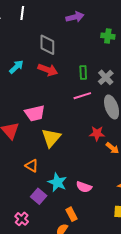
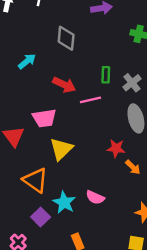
red arrow: (48, 70) -> (64, 85), moved
pink line: (82, 96) -> (91, 100), moved
orange triangle: (32, 166) -> (35, 180), size x1.6
pink semicircle: (84, 187) -> (95, 197), moved

